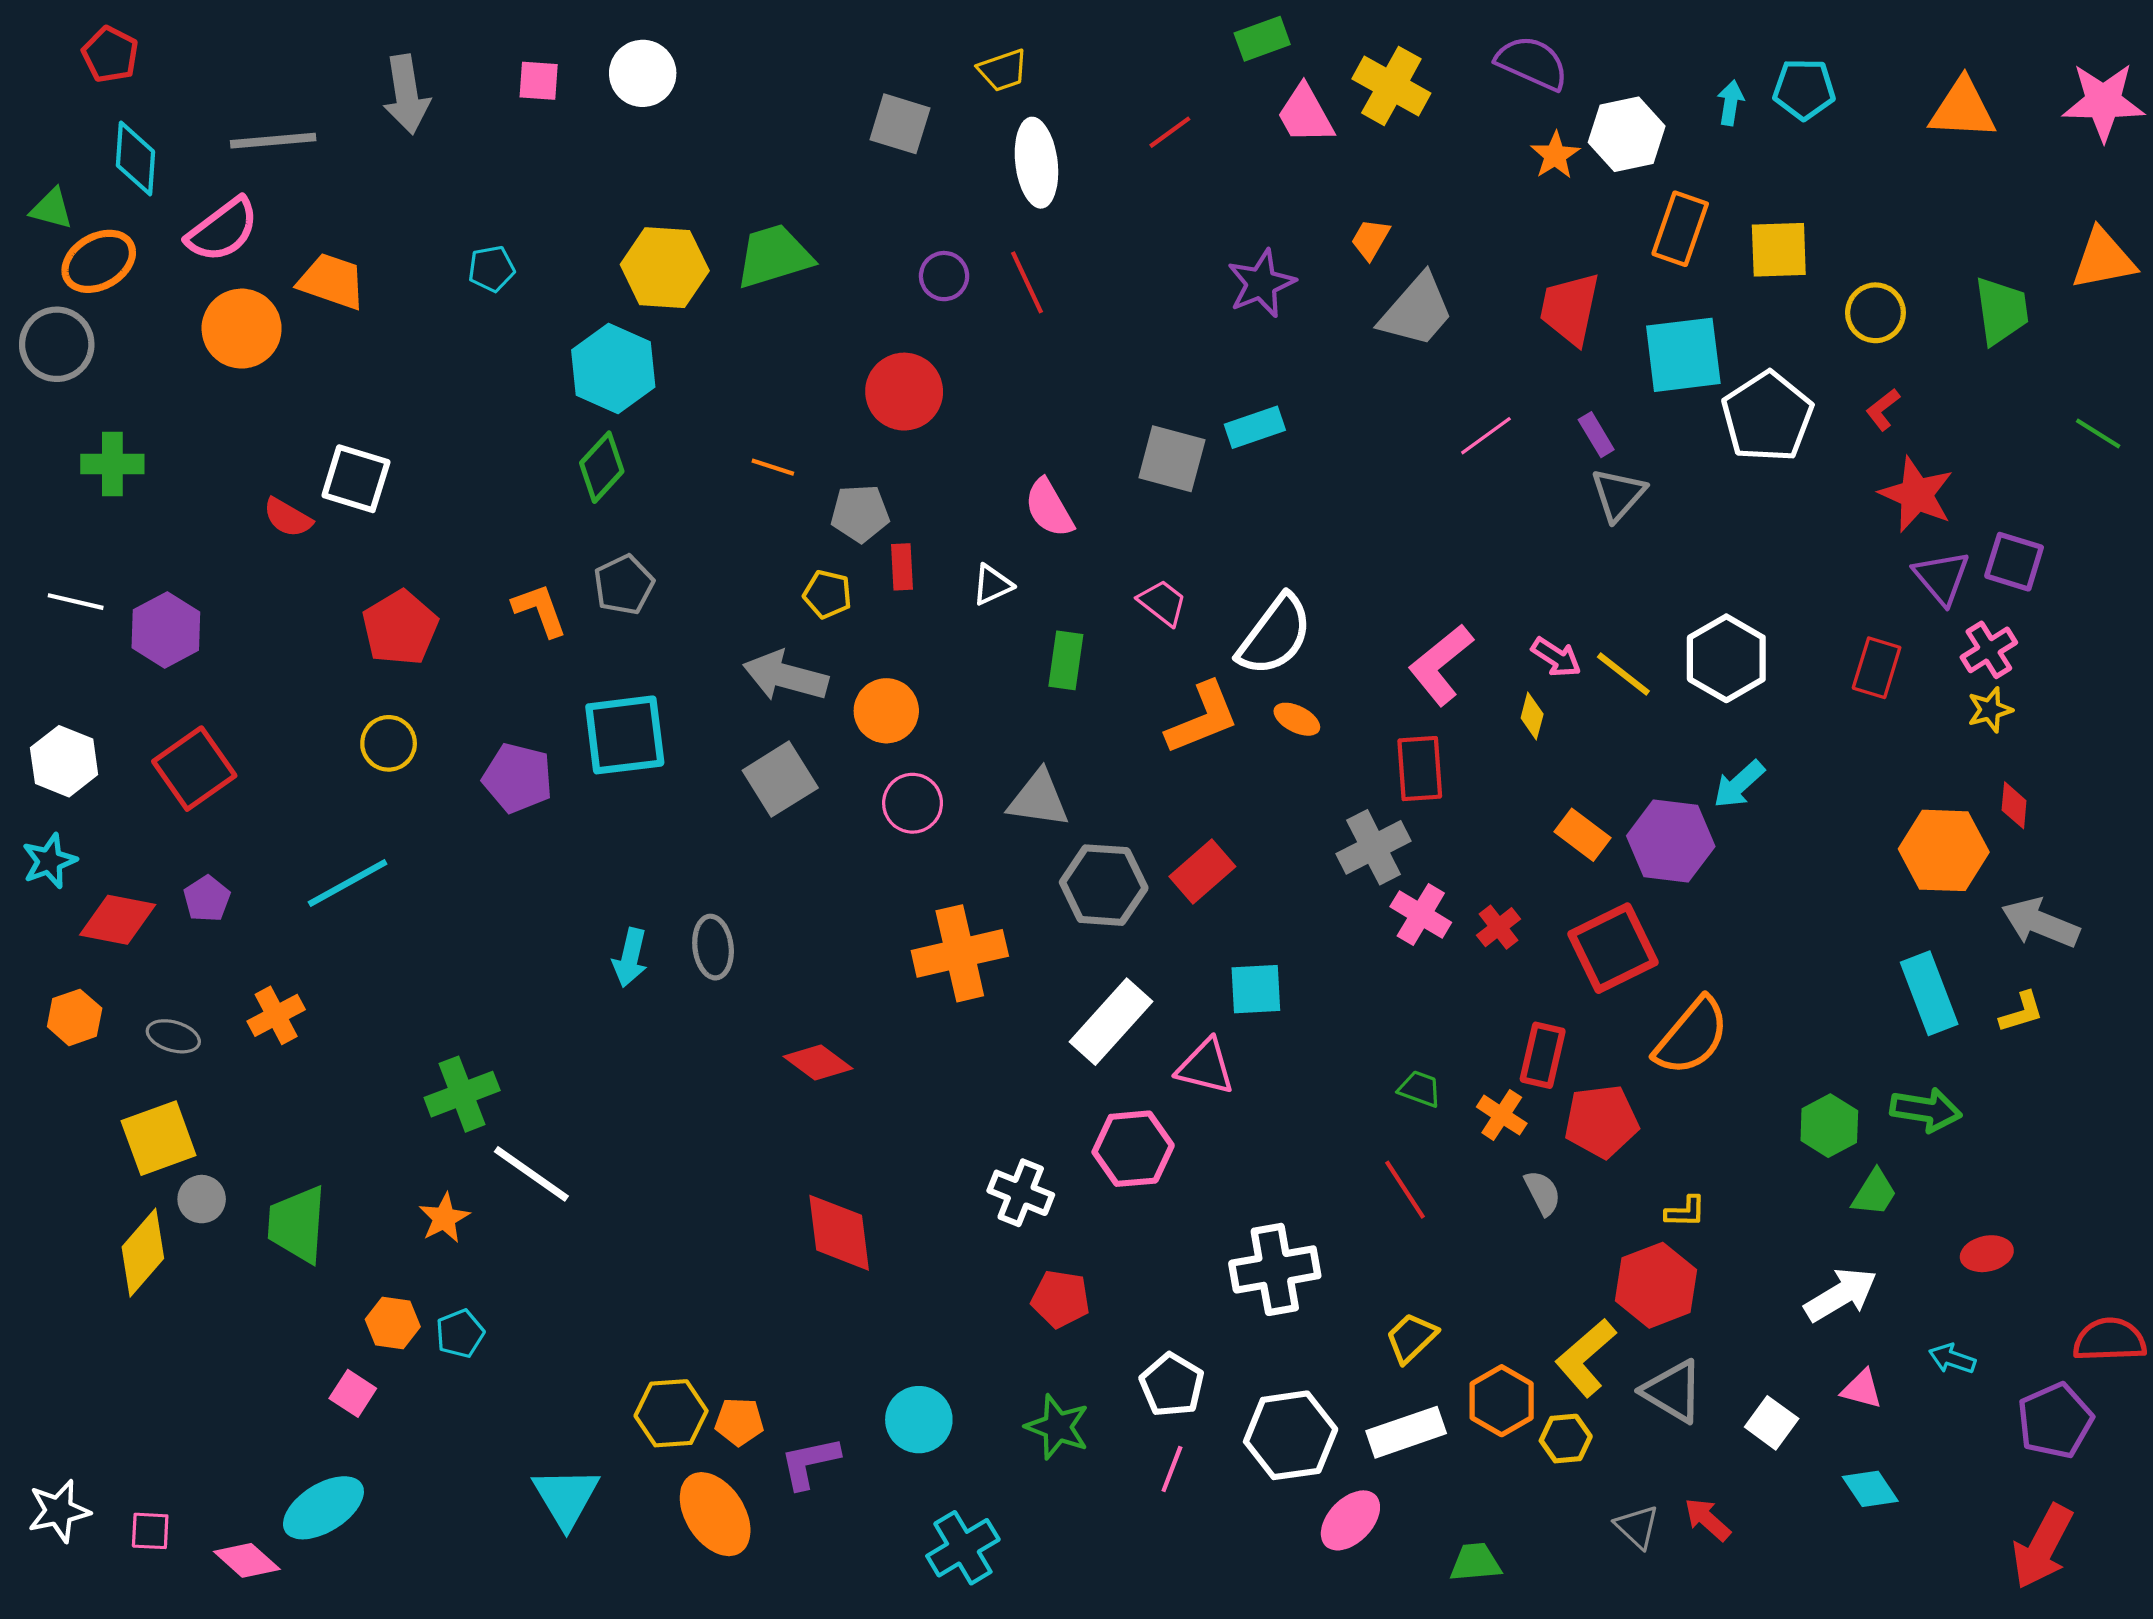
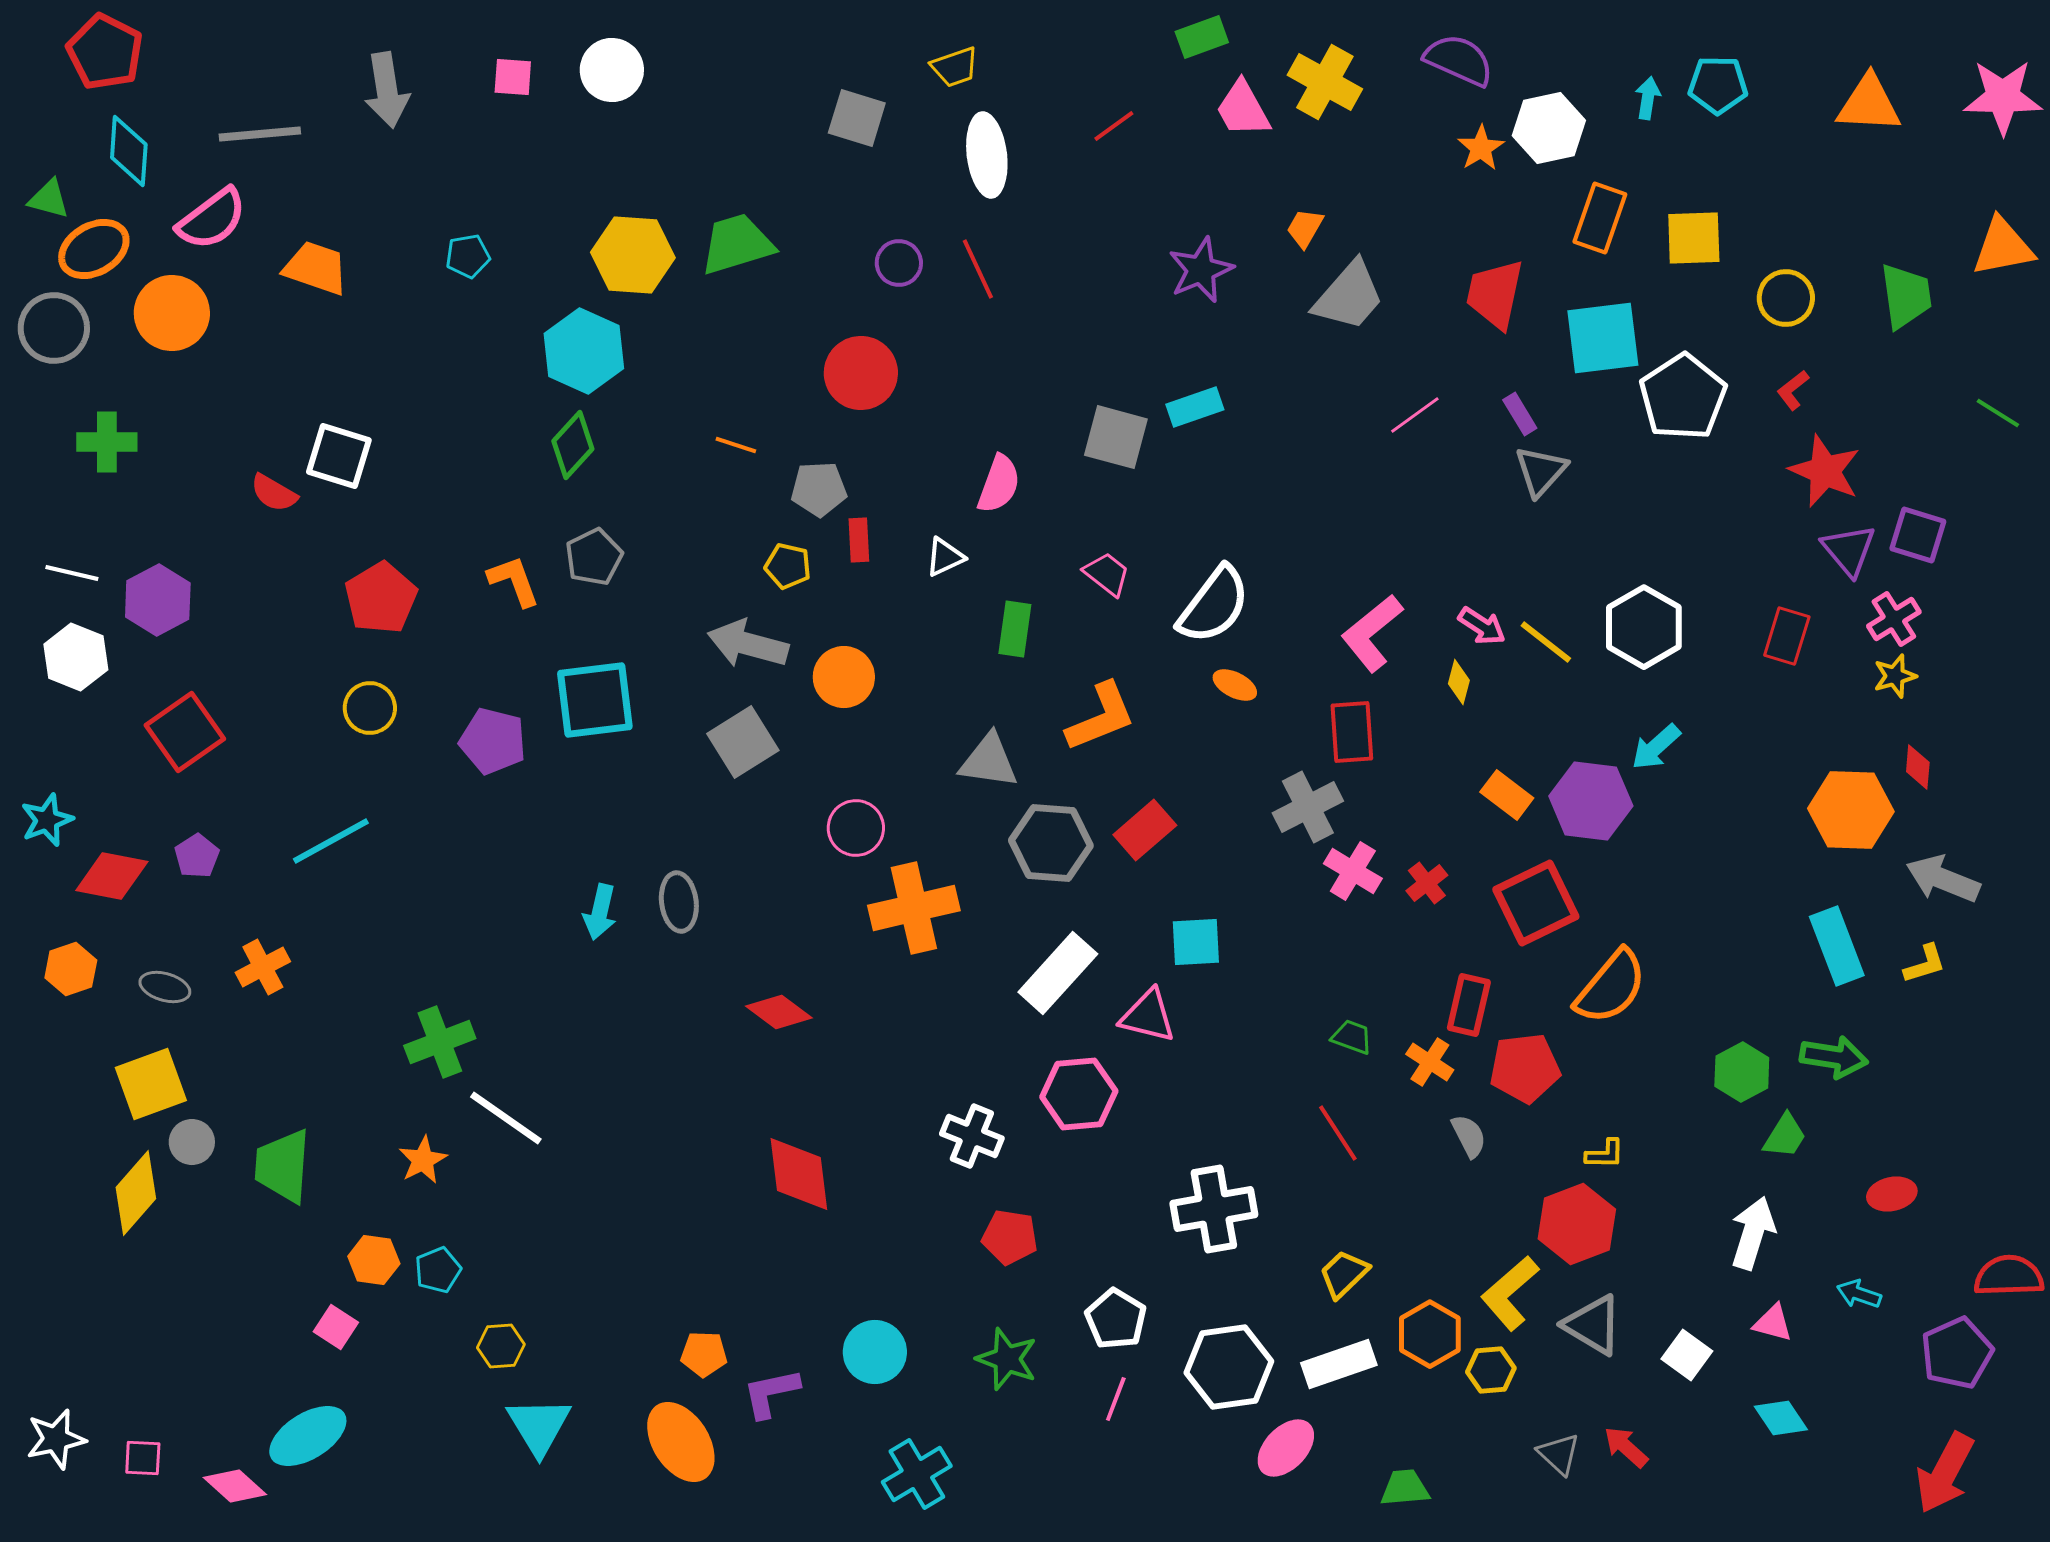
red pentagon: (110, 54) -> (105, 52), size x1.4
orange circle: (242, 329) -> (172, 313), moved
pink semicircle: (1049, 508) -> (999, 484), turned -130
orange L-shape: (1202, 718) -> (1101, 717), moved
white hexagon: (64, 761) -> (76, 657), moved
pink circle: (913, 803) -> (856, 828), moved
white arrow: (1841, 1295) -> (1753, 1233), turned -42
yellow hexagon: (671, 1413) -> (501, 1346), moved, size x0.7

